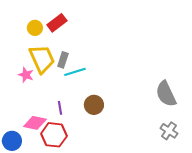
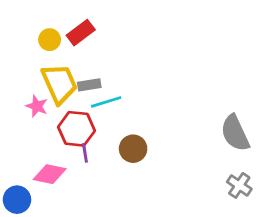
gray rectangle: (63, 60) -> (89, 85), turned 63
red hexagon: (54, 135) -> (76, 129), moved

